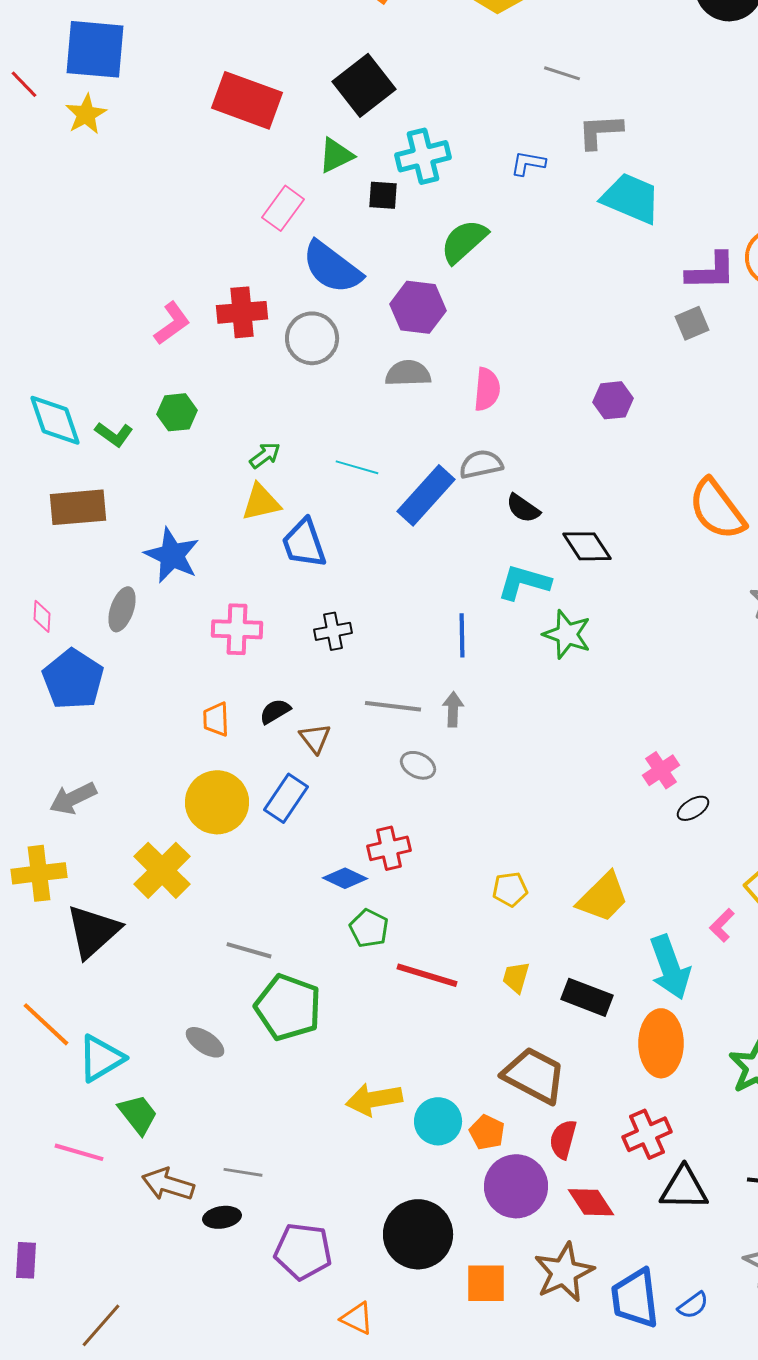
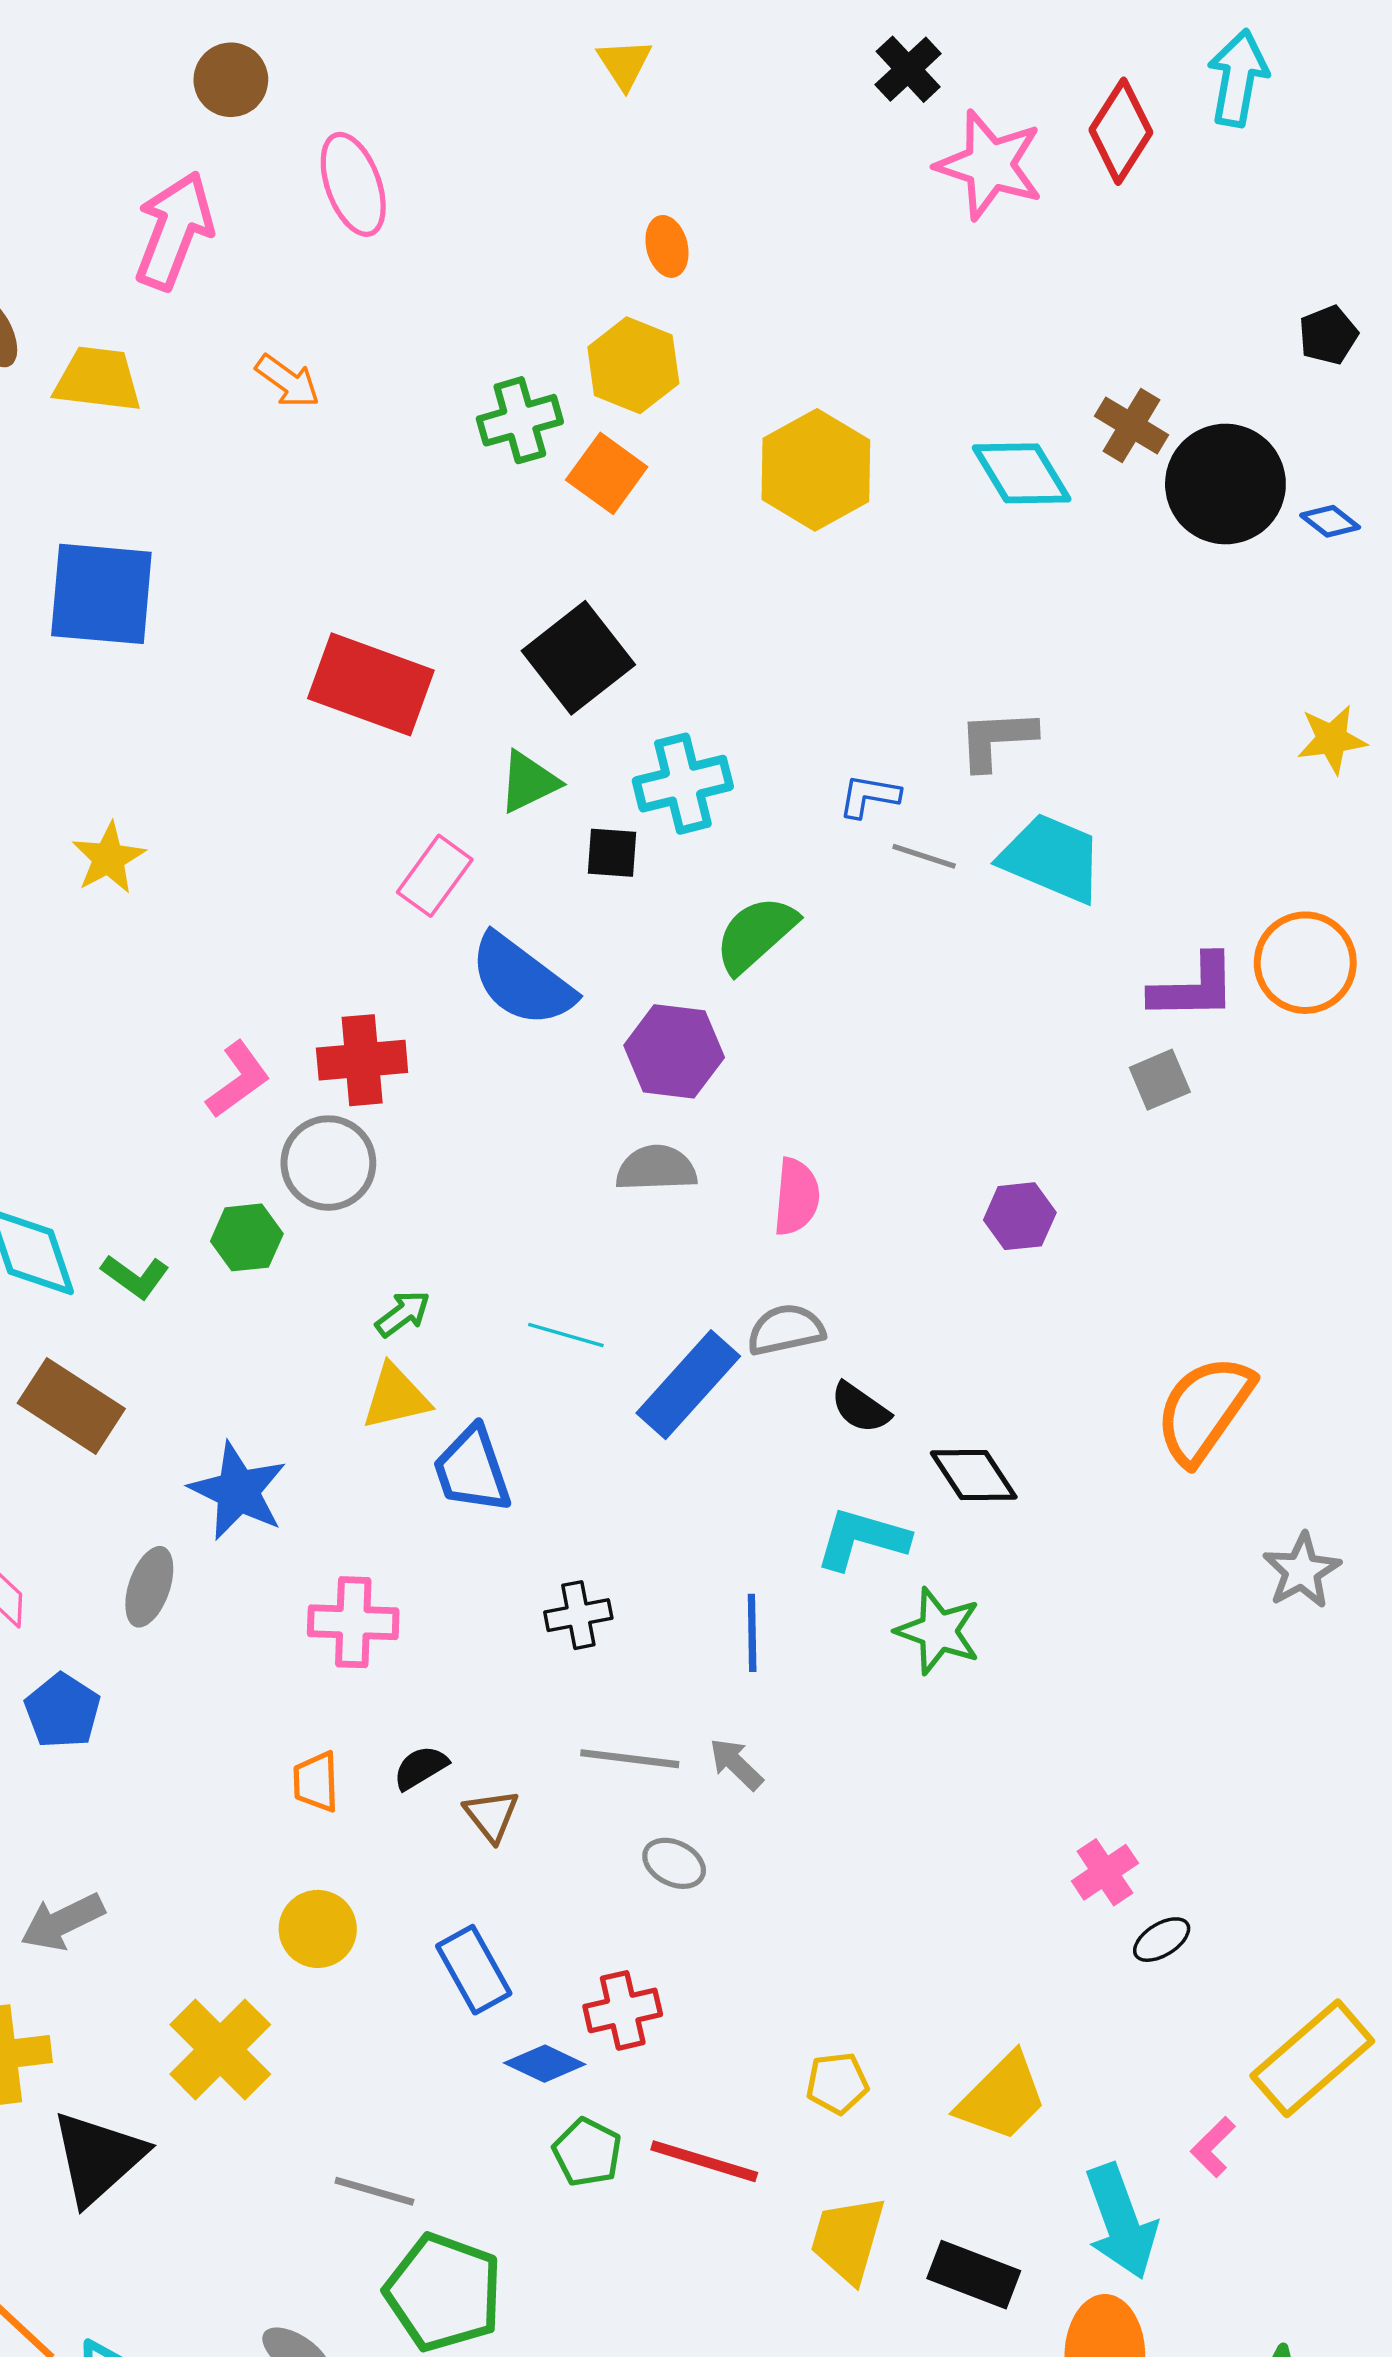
gray line: (562, 73) -> (924, 856), moved
yellow star: (86, 114) -> (109, 858), moved
gray circle: (312, 338) -> (328, 1163), moved
brown rectangle: (78, 507) -> (71, 1406), turned 38
orange semicircle: (717, 509) -> (1204, 1409), turned 72
black cross: (333, 631) -> (578, 1615), moved
blue pentagon: (73, 679) -> (62, 1711), size x0.7
gray arrow: (453, 709) -> (736, 1764), turned -48
blue rectangle: (286, 798) -> (474, 1970), moved, turned -63
yellow circle: (217, 802) -> (318, 1929), size x0.7
red line: (427, 975) -> (704, 2161), moved
yellow trapezoid: (516, 977) -> (848, 2239), size x1.6

